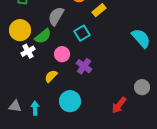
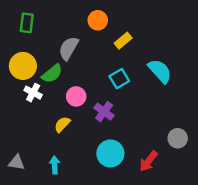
cyan square: (82, 33) -> (119, 79), moved
cyan semicircle: (141, 38) -> (160, 71), moved
white cross: (28, 51) -> (33, 93), turned -32
cyan circle: (70, 101) -> (110, 153), moved
cyan arrow: (35, 108) -> (55, 165), moved

